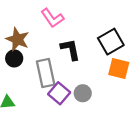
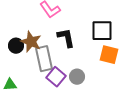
brown star: (18, 39) -> (31, 42), moved
black square: (111, 42) -> (102, 31), turned 30

